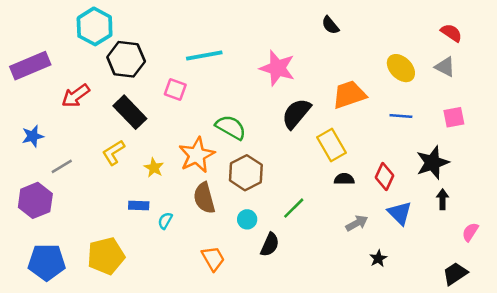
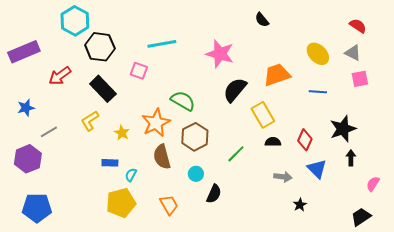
pink square: (454, 117) -> (360, 79), moved
green line: (294, 208) -> (236, 154), moved
gray arrow: (357, 223) -> (283, 177), turned 36
yellow pentagon: (106, 256) -> (121, 203), moved

